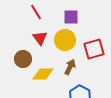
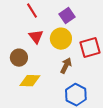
purple square: (71, 17) -> (67, 16), turned -35
yellow diamond: (43, 74) -> (30, 81), moved

